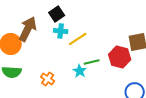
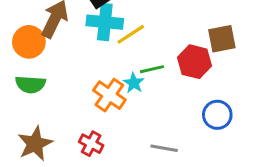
cyan cross: (61, 31) -> (105, 22), size x1.6
orange cross: (48, 79) -> (109, 95), moved, size x1.5

